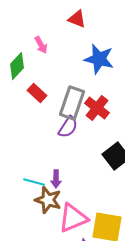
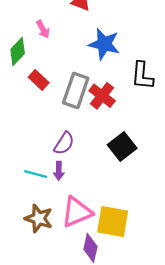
purple semicircle: (68, 127) -> (64, 143), moved
brown star: (48, 200) -> (39, 218), moved

